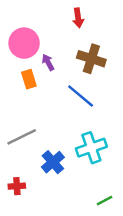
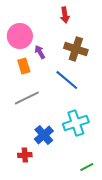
gray line: (22, 137) -> (27, 98), moved
red cross: (17, 186) -> (25, 155), moved

